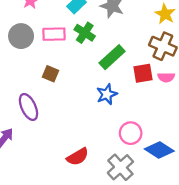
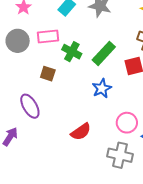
green cross: (85, 33) -> (72, 52), moved
red semicircle: (78, 157) -> (81, 132), moved
gray cross: (120, 167) -> (120, 155), turned -30

